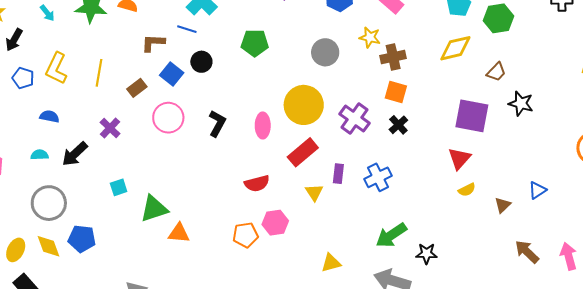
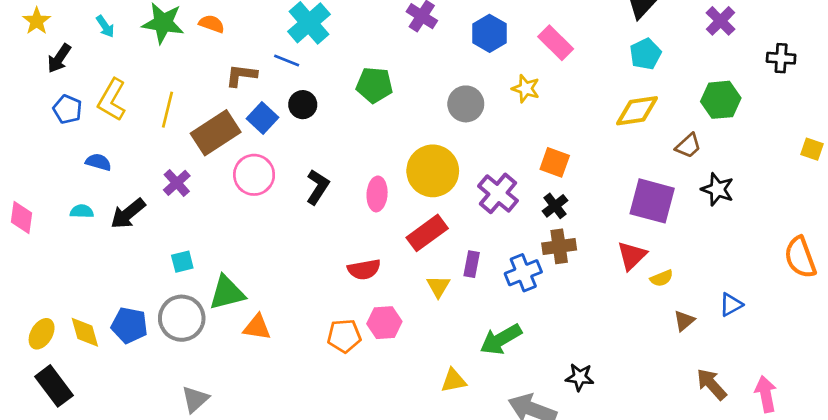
green hexagon: (499, 18) -> (721, 100), moved
brown cross: (393, 57) -> (559, 246), moved
brown rectangle: (137, 88) -> (216, 133), size x1.8
yellow semicircle: (467, 190) -> (662, 278), moved
gray circle: (49, 203) -> (182, 318), moved
green arrow: (391, 235) -> (501, 339), moved

